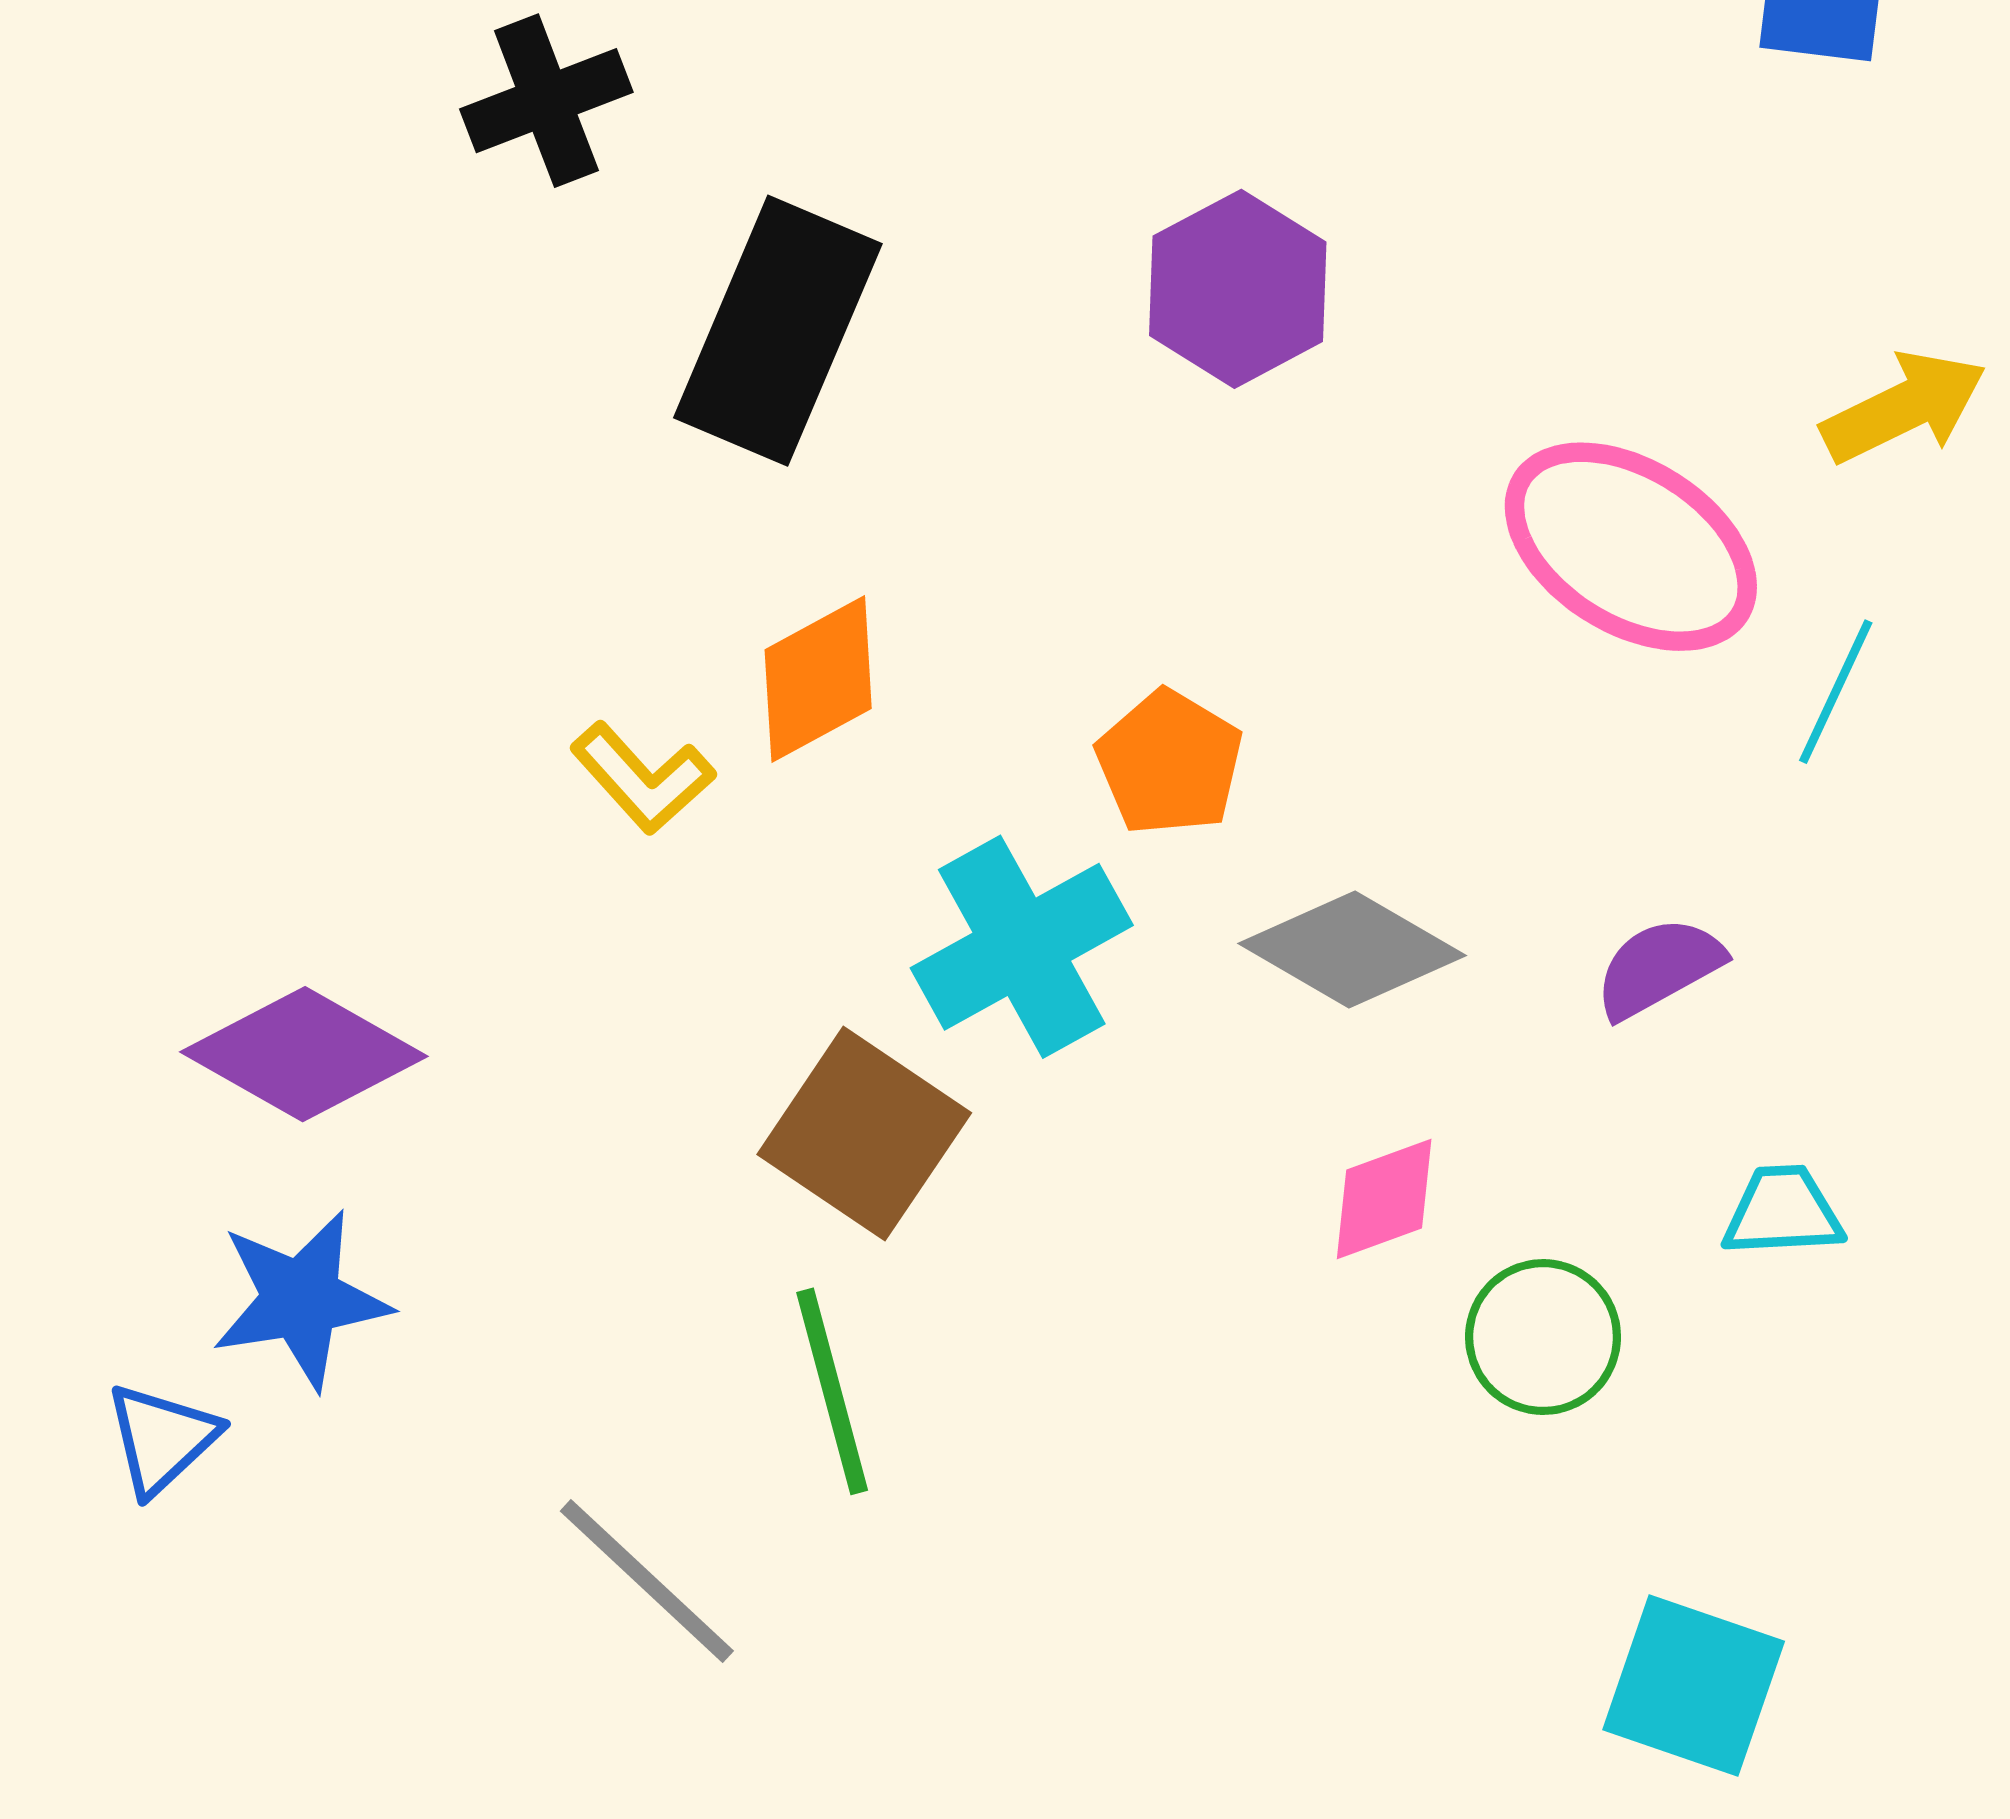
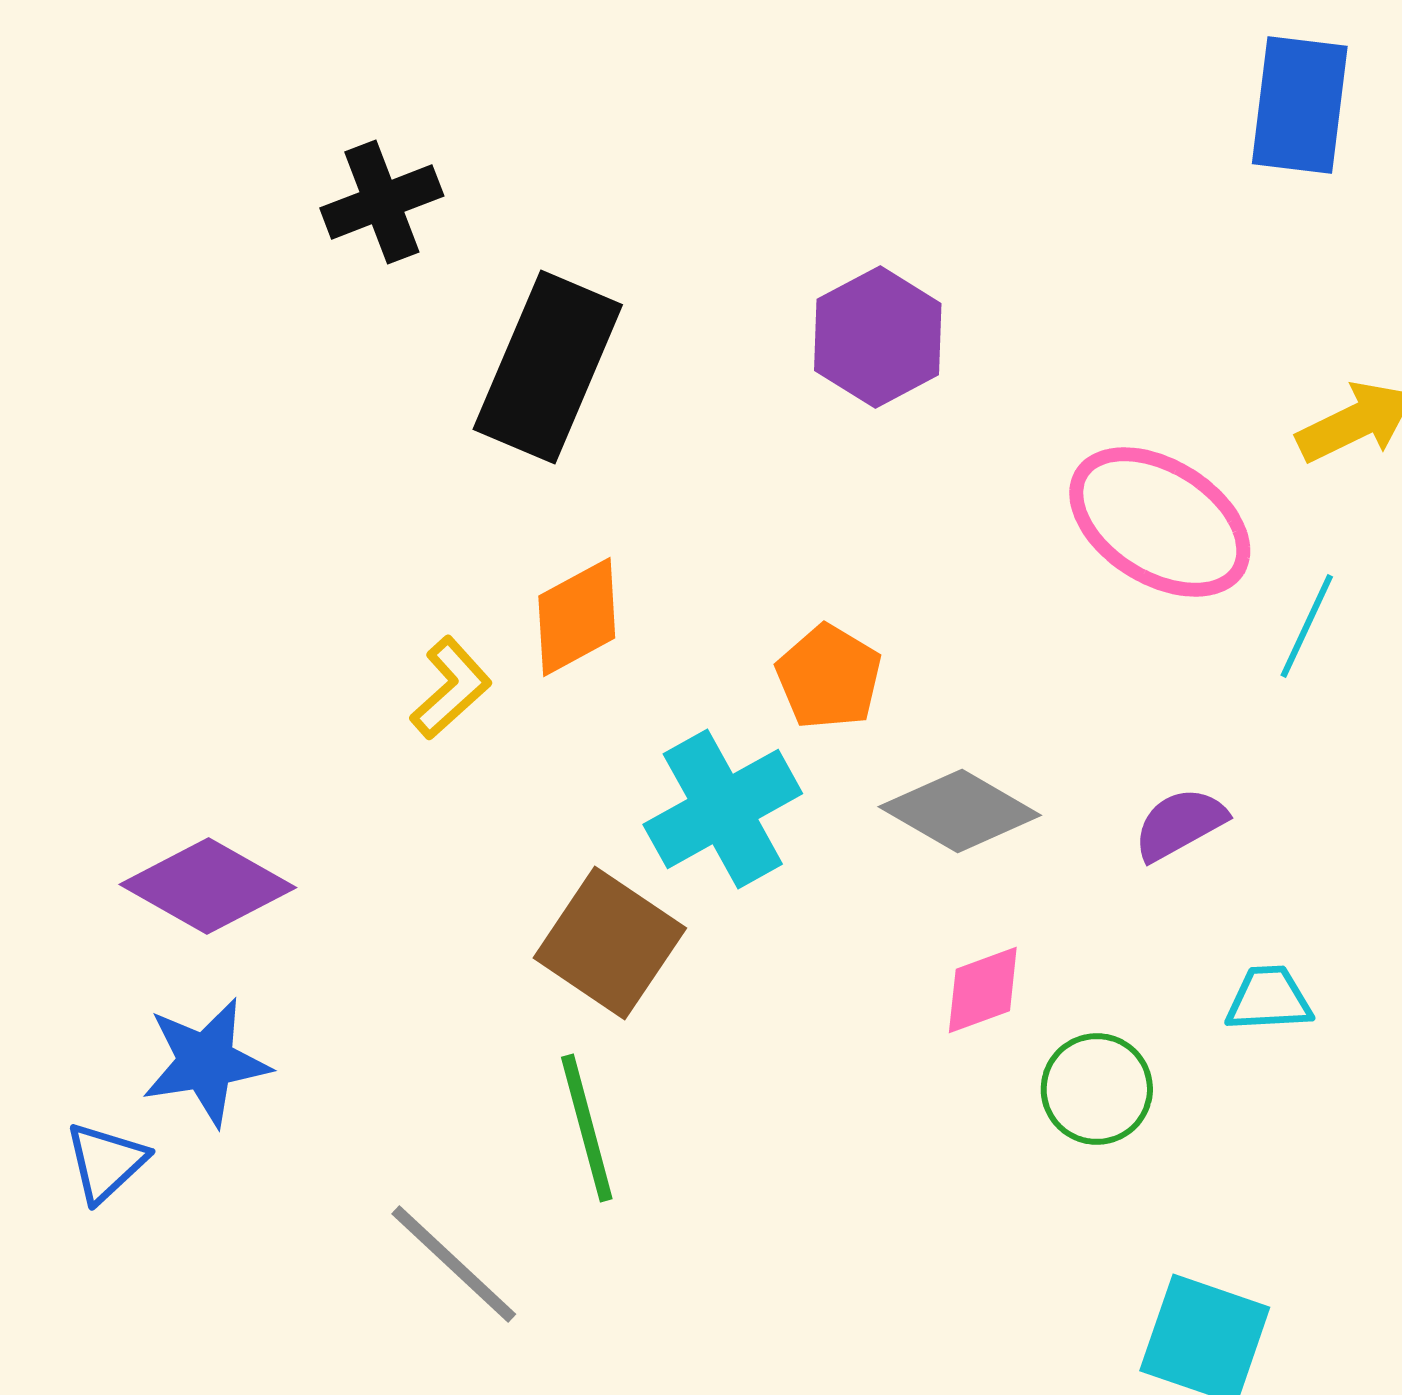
yellow L-shape: (643, 778) -> (451, 688), turned -90

